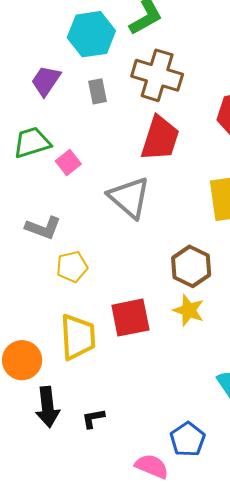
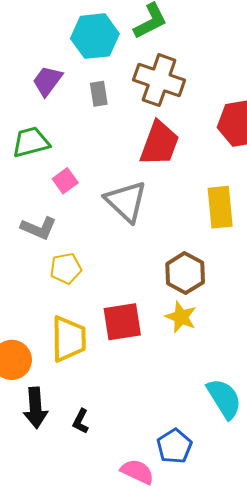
pink square: (68, 163) -> (65, 181), moved
black L-shape: (93, 418) -> (81, 421), turned -55

